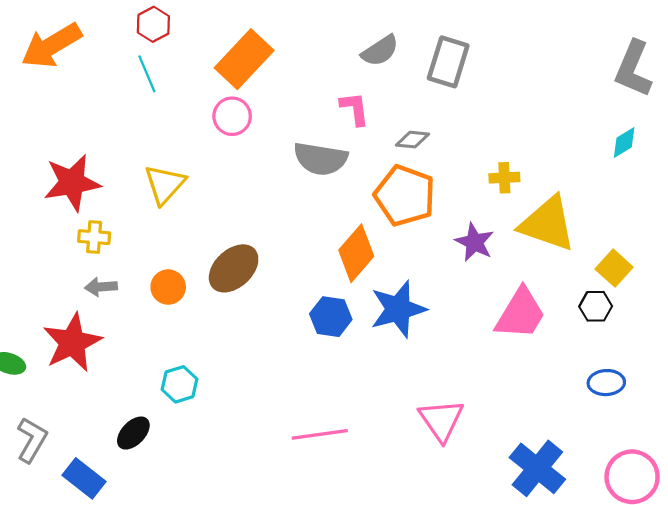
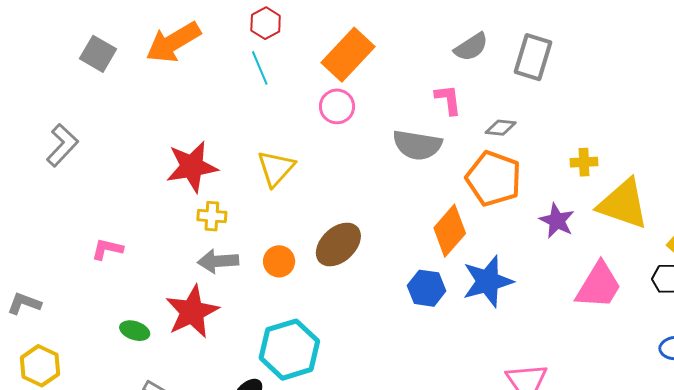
gray arrow: (101, 287) -> (218, 261), size x1.4
cyan hexagon: (180, 384) -> (289, 350), size x1.8

